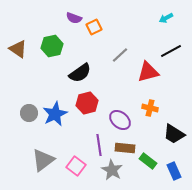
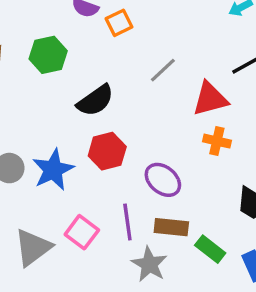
orange cross: (150, 108) -> (217, 141), moved
pink square: (76, 166) -> (82, 232), moved

